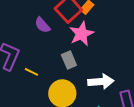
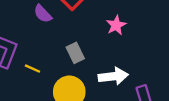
pink star: (82, 34) -> (116, 25), moved, size x0.7

